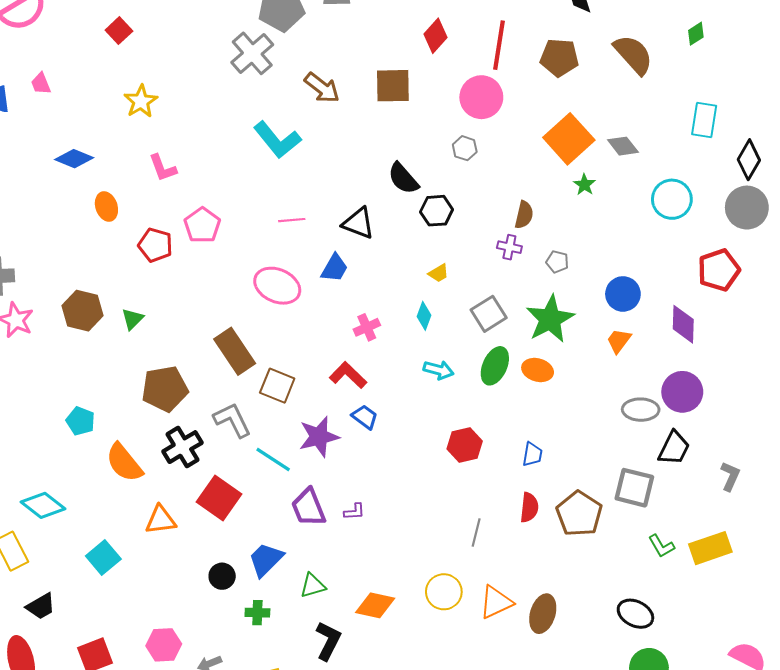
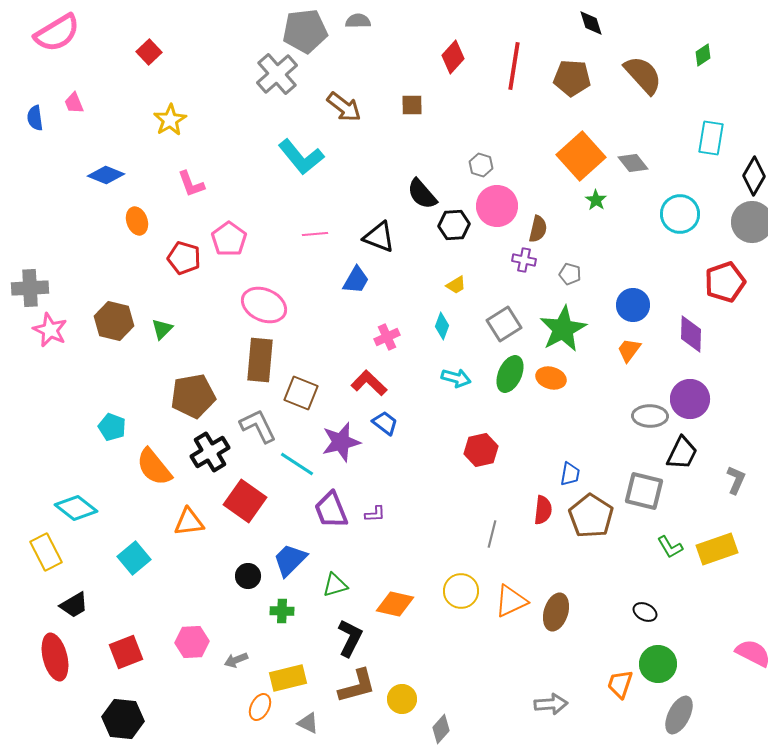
brown square: (393, 86) -> (412, 105), size x0.6
pink circle: (481, 97) -> (497, 206), moved
pink ellipse: (277, 286) -> (264, 305), moved
brown rectangle: (235, 351) -> (260, 360), turned 39
blue trapezoid: (532, 454) -> (570, 474), moved
black ellipse: (635, 614) -> (645, 612), size x0.7

